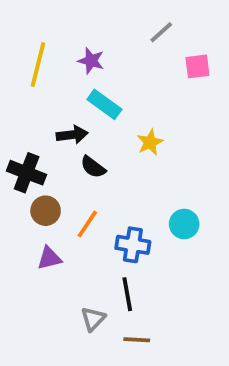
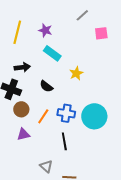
black arrow: (72, 135) -> (22, 67), moved
cyan circle: (184, 224) -> (94, 116), size x1.6
blue cross: (133, 245) -> (66, 113), moved
black line: (127, 294) -> (64, 141), moved
gray triangle: (93, 319) -> (46, 166), turned -32

